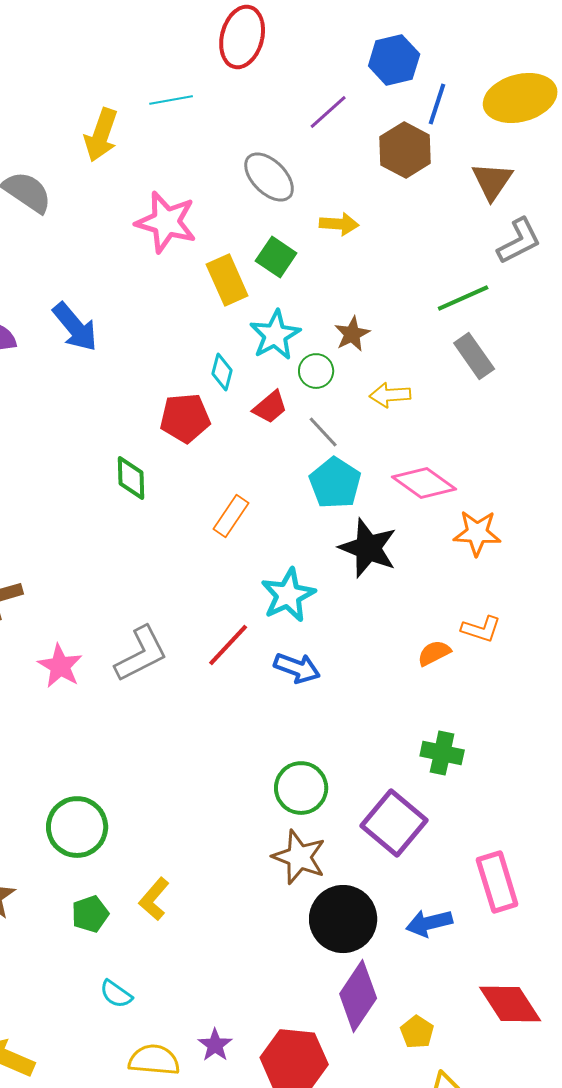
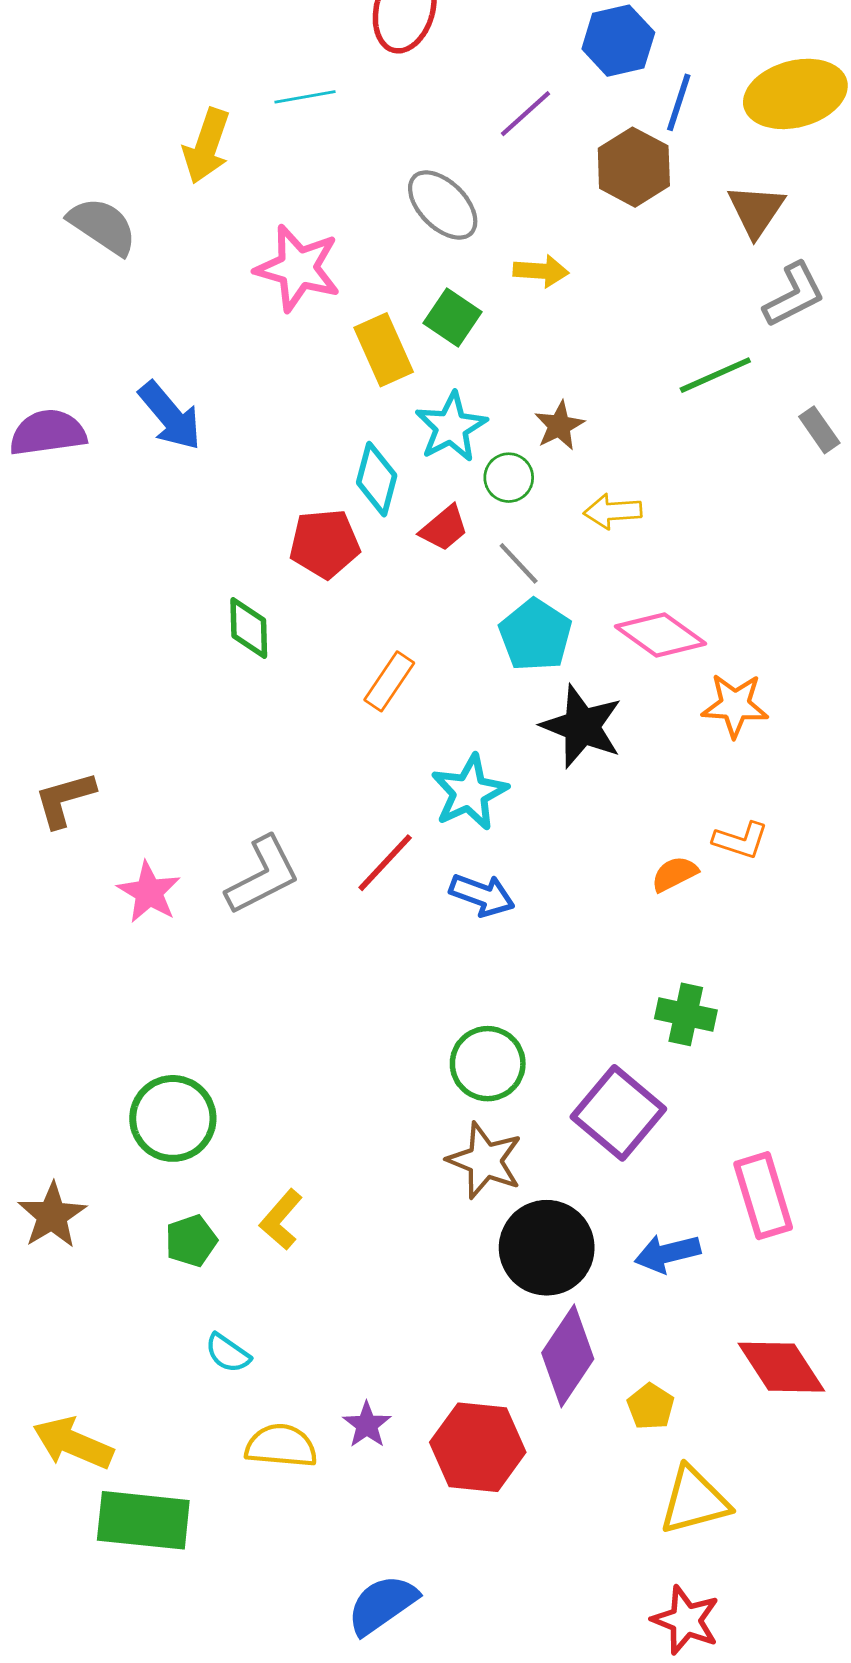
gray rectangle: (474, 356) -> (819, 430), moved, size x0.7
cyan diamond: (222, 372) -> (377, 479), size x1.4

